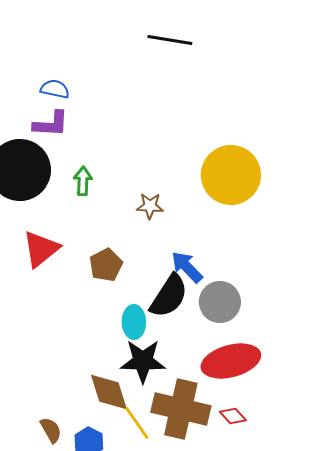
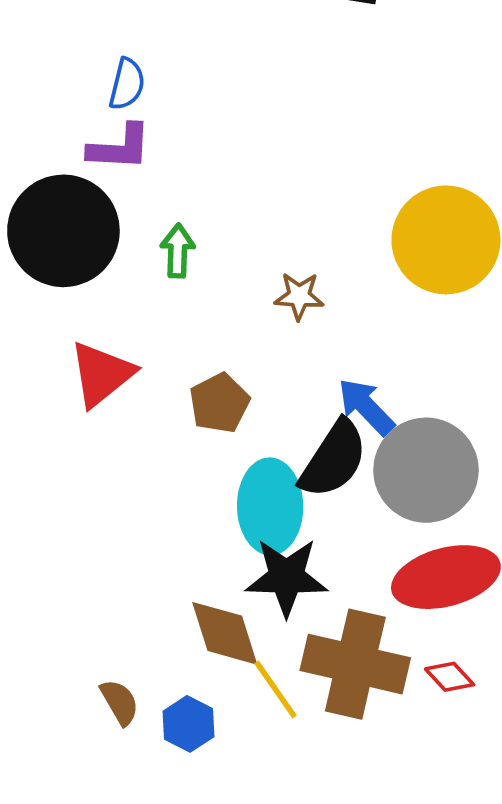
blue semicircle: (55, 89) -> (127, 84), turned 92
gray circle: (220, 302) -> (426, 470), size x1.4
cyan ellipse: (134, 322) -> (270, 506), size x1.5

